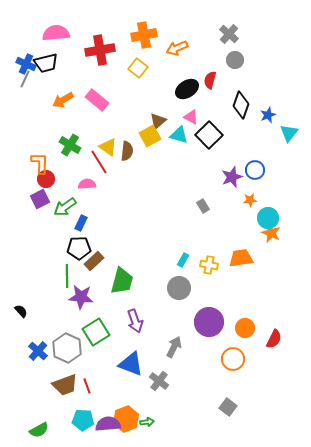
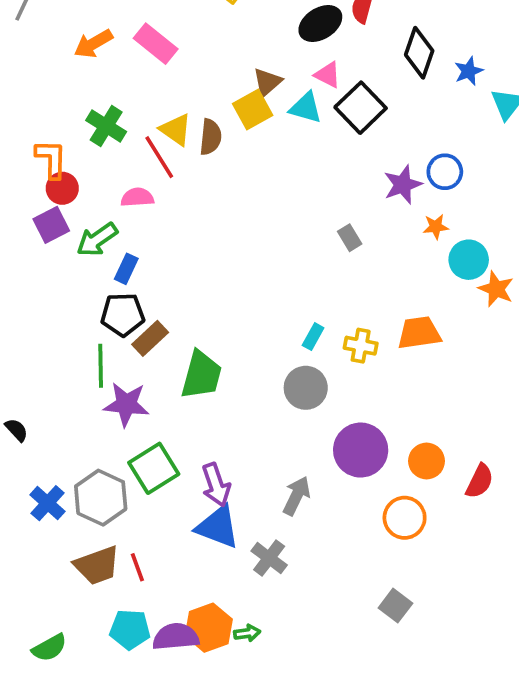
orange star: (271, 233) -> (496, 289), moved
purple arrow: (135, 321) -> (216, 485), moved

